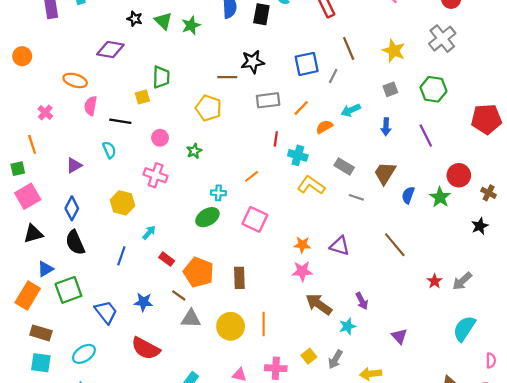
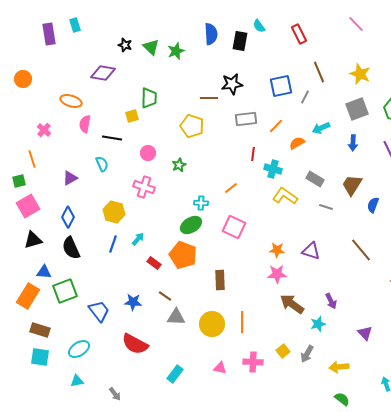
gray square: (390, 89) -> (357, 109), size x1.6
blue line: (121, 256) -> (113, 244), moved
blue triangle: (45, 269) -> (44, 272), turned 35
orange pentagon: (199, 272) -> (183, 255), moved

